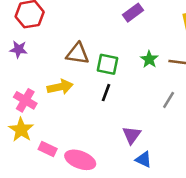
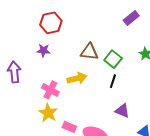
green square: (107, 64) -> (113, 59), turned 30
purple triangle: (132, 135) -> (122, 111), moved, turned -42

